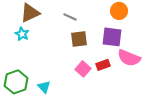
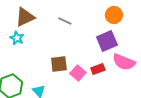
purple square: (112, 37) -> (107, 41), turned -30
brown square: (79, 39) -> (59, 64), moved

